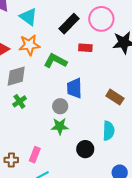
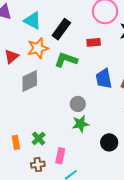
black rectangle: (69, 24) -> (61, 29), moved
blue trapezoid: (74, 88) -> (104, 79), moved
green cross: (19, 101) -> (39, 138), moved

